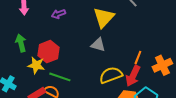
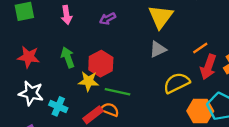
gray triangle: (98, 45) -> (158, 49), turned -35
orange line: (138, 58) -> (200, 48), moved, turned 40
red arrow: (133, 76) -> (208, 67), moved

